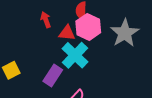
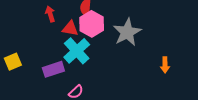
purple rectangle: (53, 75) -> (53, 69), turned 35

